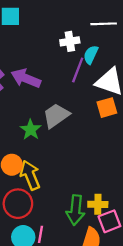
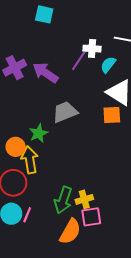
purple line: (78, 70) -> (79, 60), moved
green star: (31, 130) -> (38, 133), moved
yellow cross: (98, 204) -> (84, 199), turned -30

